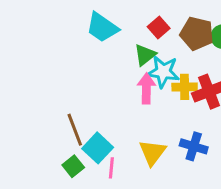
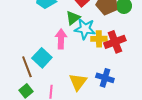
pink arrow: (146, 88) -> (61, 39), moved
cyan square: (98, 148) -> (42, 58), moved

